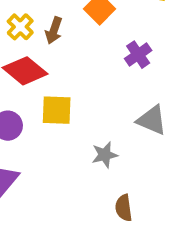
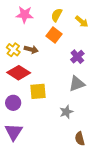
brown arrow: (54, 30) -> (31, 49), turned -88
gray triangle: (152, 120) -> (77, 84), moved, turned -36

